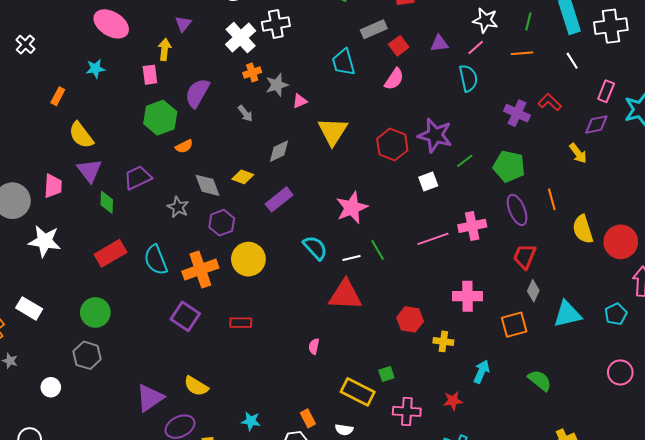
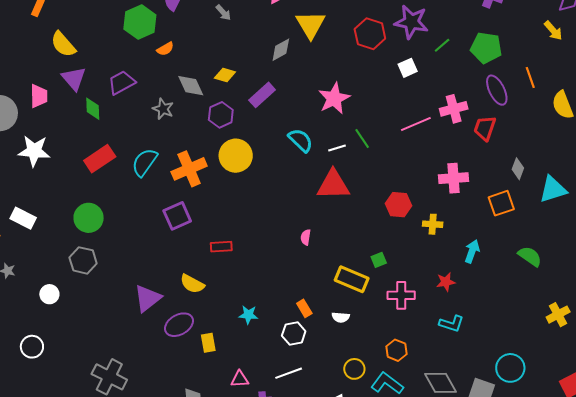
gray diamond: (279, 151) -> (281, 50), moved
purple hexagon: (222, 223) -> (221, 115), moved
red trapezoid: (525, 256) -> (485, 128), moved
cyan semicircle: (156, 260) -> (145, 162), turned 60
purple square: (185, 316) -> (177, 216), turned 36
red rectangle: (241, 323) -> (221, 247), moved

